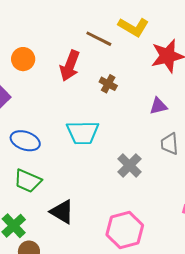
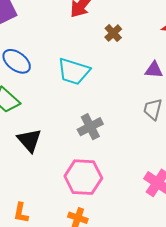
gray cross: (129, 165) -> (90, 127), moved

